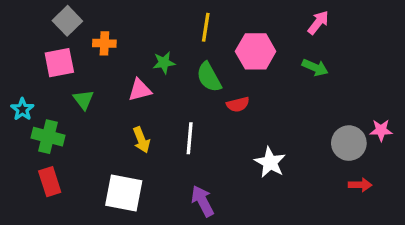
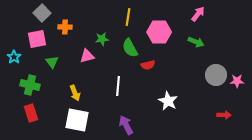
cyan star: (22, 109) -> (14, 57), moved
yellow arrow: (141, 140) -> (75, 93), moved
gray circle: (349, 143) -> (216, 75), moved

